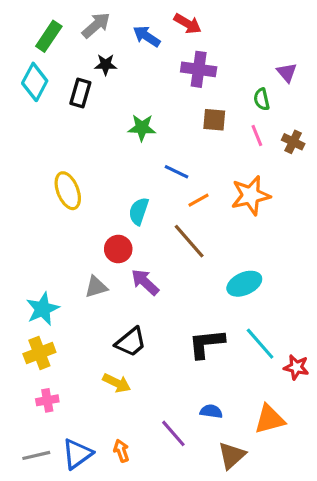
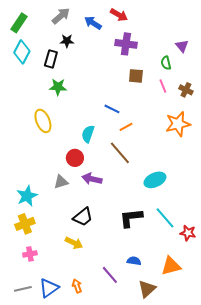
green rectangle: (49, 36) -> (19, 23), moved
green star: (142, 128) -> (58, 87), moved
orange star: (251, 195) -> (178, 124), moved
purple arrow: (145, 282) -> (92, 179), turned -30

